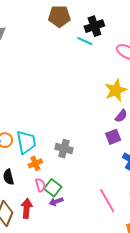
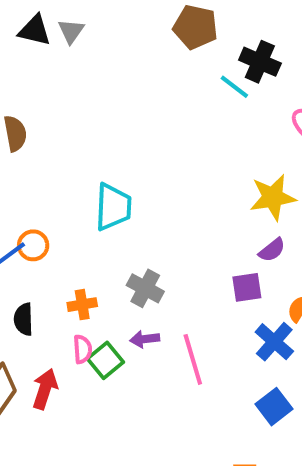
black cross: (94, 26) -> (260, 62), turned 30
cyan trapezoid: (26, 142) -> (113, 207), moved
pink line: (107, 201) -> (193, 359), moved
purple arrow: (56, 202) -> (145, 339), moved

